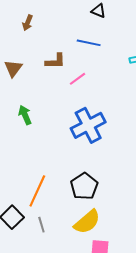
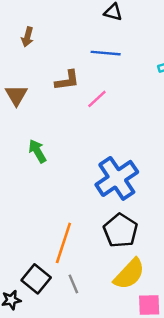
blue cross: (88, 125) -> (117, 178), moved

